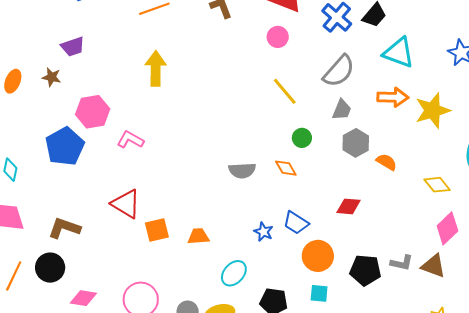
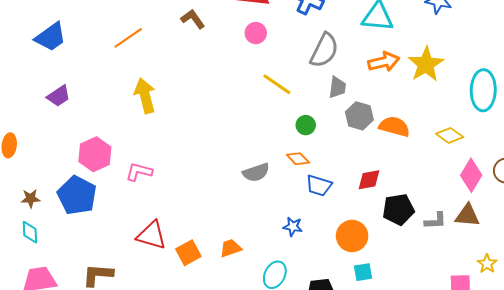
brown star: (52, 77) -> (31, 198), moved
orange semicircle: (386, 162) -> (394, 126), size x1.4
blue trapezoid: (296, 223) -> (319, 185), moved
black pentagon: (365, 270) -> (398, 209), moved

